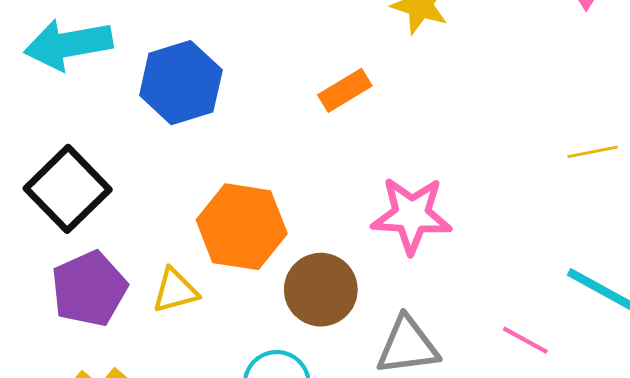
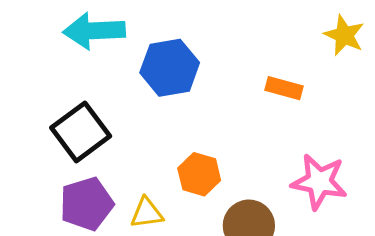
orange rectangle: (345, 90) -> (284, 88), turned 39
orange hexagon: (242, 227) -> (199, 174), size x0.7

